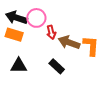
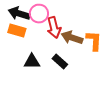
red arrow: (51, 32) -> (54, 28), size x1.5
black triangle: (19, 66) -> (32, 61), moved

